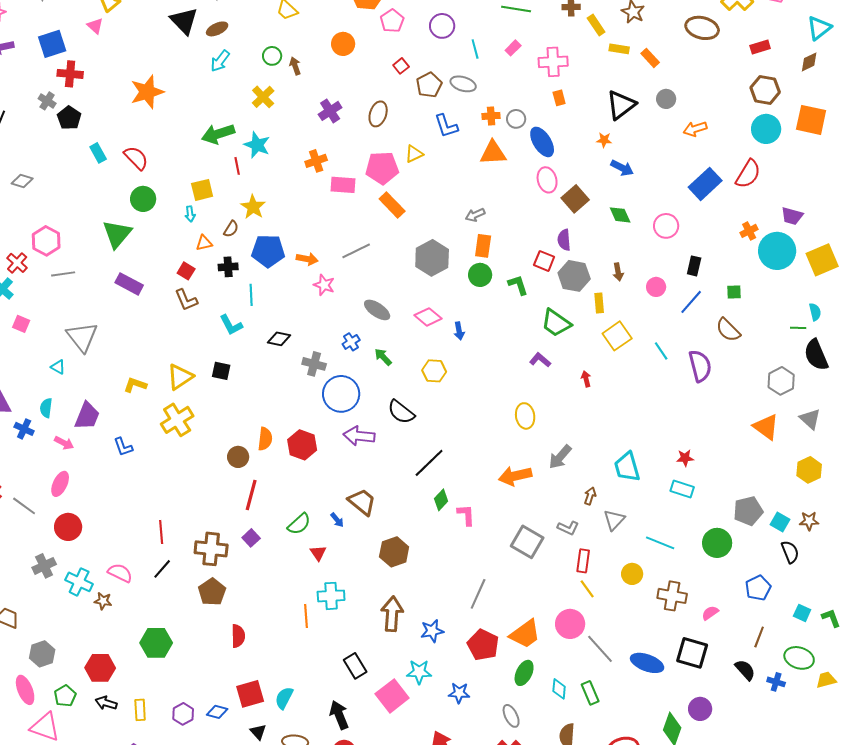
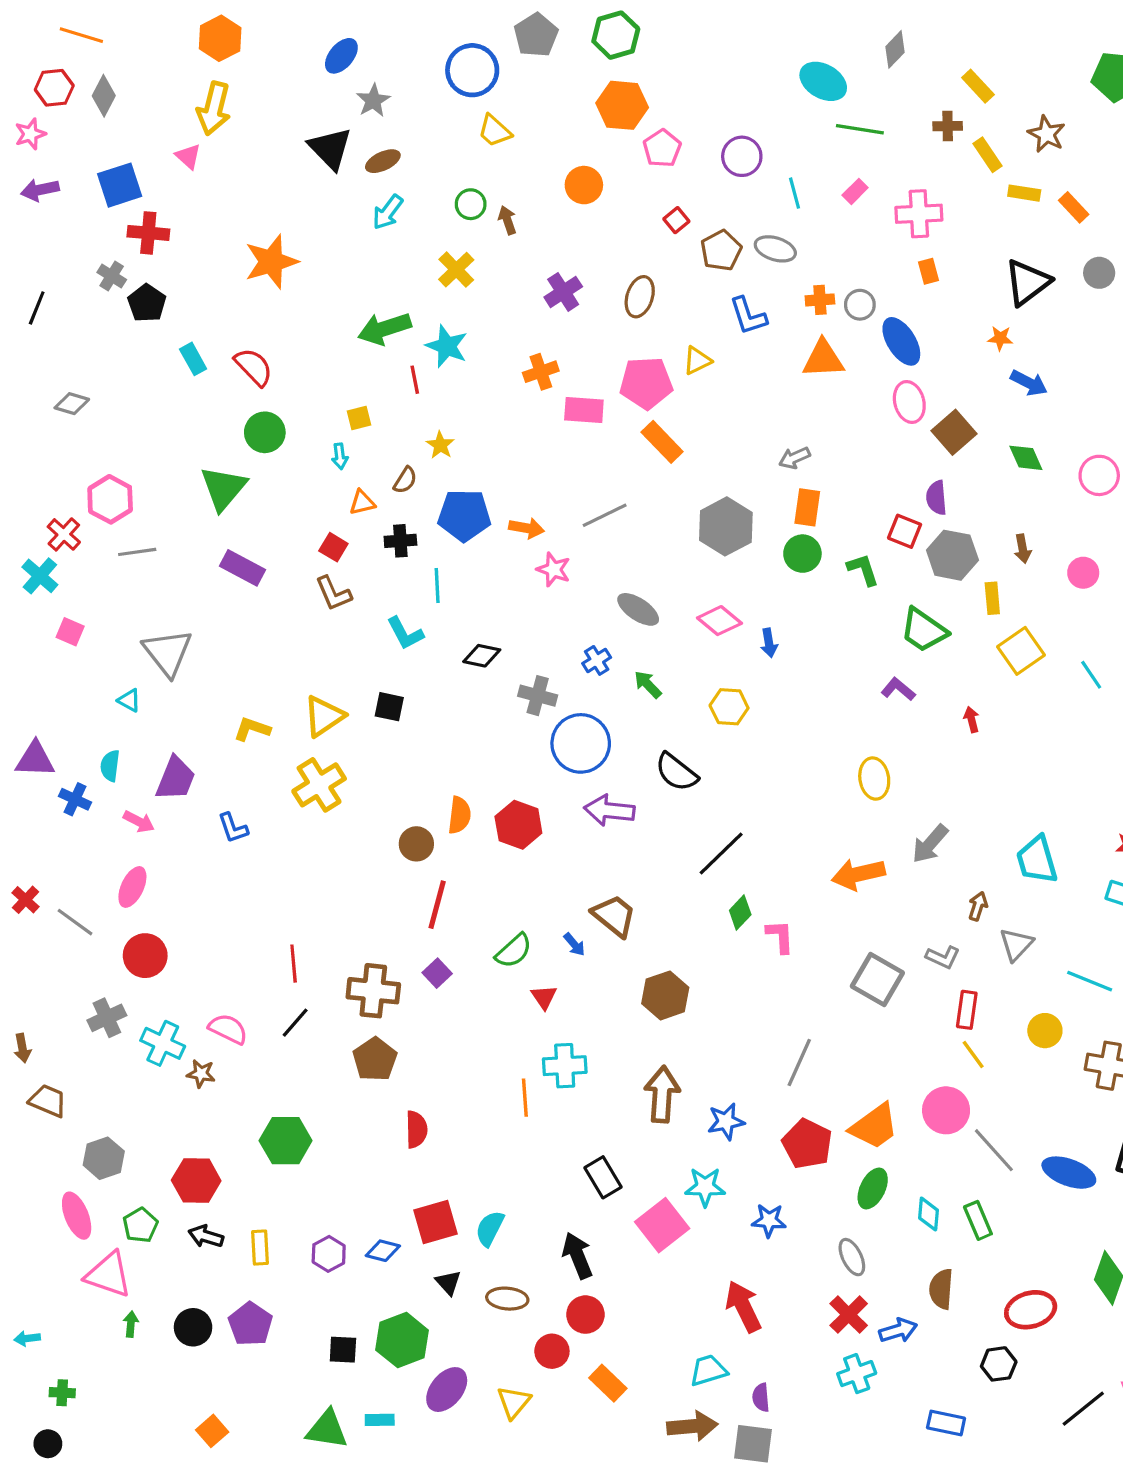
yellow square: (202, 190) -> (359, 418), size x0.7
yellow star: (253, 207) -> (440, 445), size x0.7

